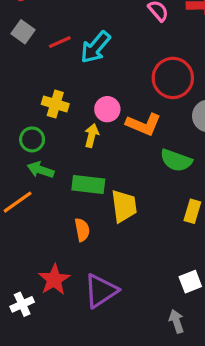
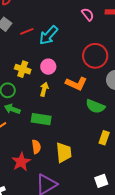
pink circle: (107, 109) -> (48, 67), moved
yellow trapezoid: (124, 206) -> (64, 152), moved
red star: (54, 280) -> (21, 162), moved

